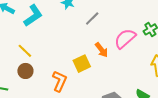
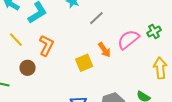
yellow line: (25, 51) -> (16, 40), moved
orange L-shape: (60, 81) -> (46, 45), moved

